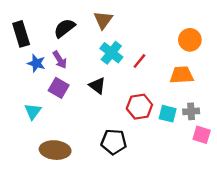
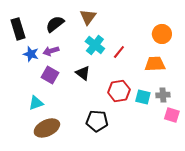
purple arrow: (60, 60) -> (51, 51), turned 105
cyan triangle: (33, 111) -> (36, 103), moved, turned 35
brown ellipse: (55, 150) -> (47, 128), turned -30

